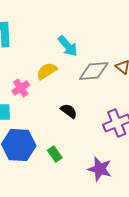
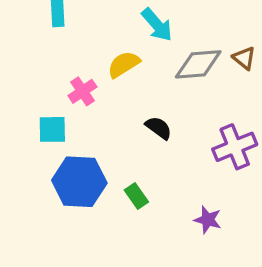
purple star: (100, 169) -> (208, 220), size x0.7

